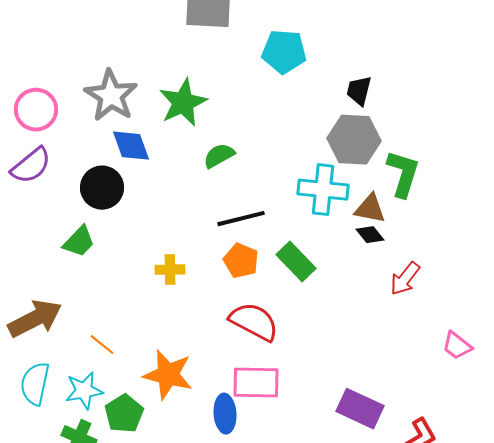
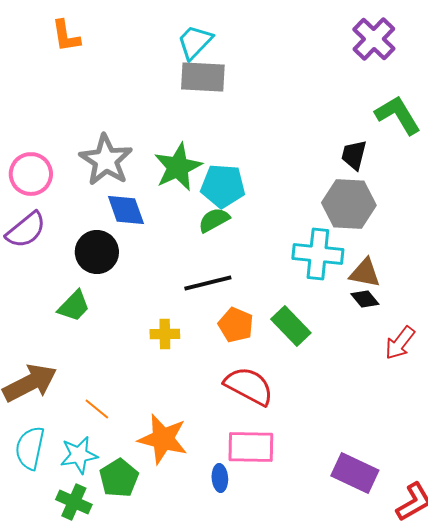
cyan pentagon: (284, 52) -> (223, 186), moved
green L-shape: (403, 174) -> (398, 115), moved, turned -48
black line: (241, 219) -> (208, 283), moved
blue ellipse: (225, 414) -> (220, 478), size x0.7

